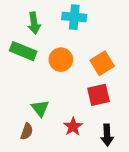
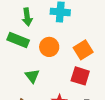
red square: (99, 95) -> (80, 76), turned 30
green triangle: (40, 108) -> (32, 76), moved

